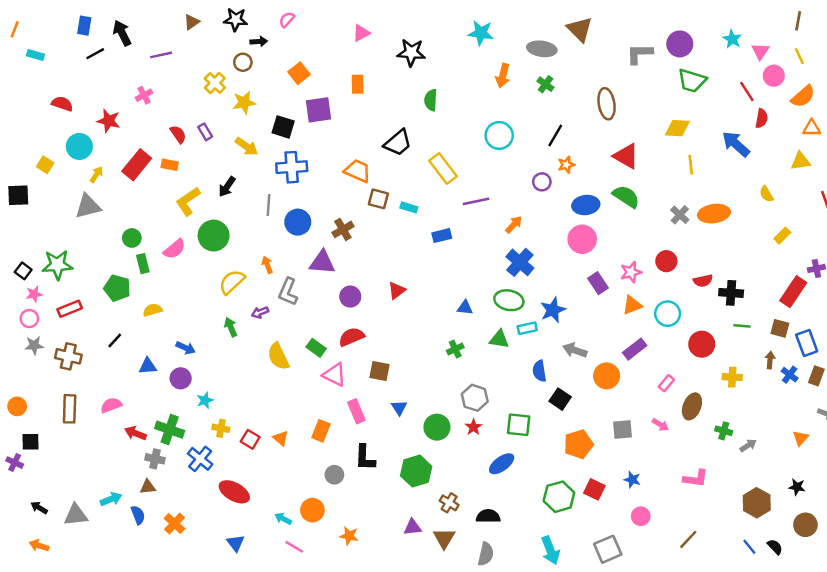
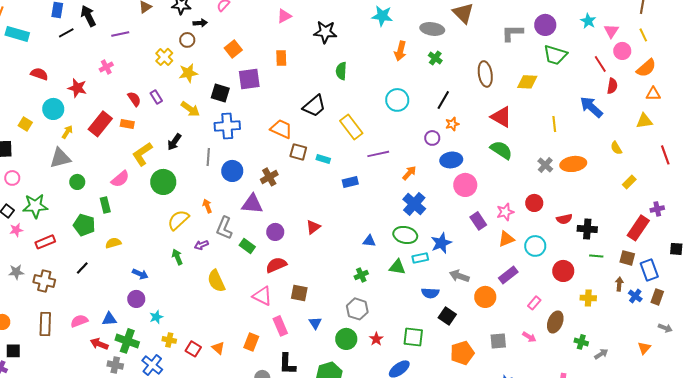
cyan rectangle: (35, 55) -> (17, 34), size x1.6
yellow diamond: (677, 128) -> (527, 82), moved
blue ellipse: (586, 205) -> (451, 160), moved
green circle: (132, 238) -> (77, 182), moved
pink semicircle: (175, 249) -> (120, 179), moved
pink circle: (29, 319) -> (12, 178), moved
green rectangle: (316, 348) -> (247, 246), moved
blue triangle: (148, 366) -> (109, 319), moved
blue semicircle: (539, 371) -> (430, 293), turned -78
gray hexagon: (475, 398) -> (357, 309), moved

